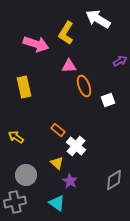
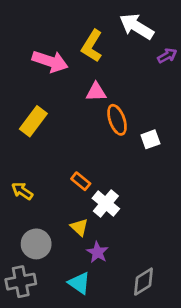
purple arrow: (120, 61) -> (167, 56), moved
yellow rectangle: (24, 87) -> (33, 121), turned 50
gray diamond: (114, 180) -> (143, 282), moved

